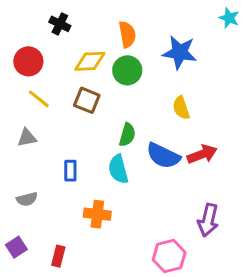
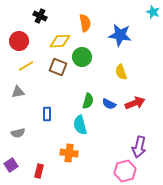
green circle: (127, 70) -> (82, 57), moved
yellow line: (39, 99) -> (26, 66), turned -70
green semicircle: (127, 135) -> (88, 101), moved
blue semicircle: (163, 156) -> (109, 104), size x0.6
cyan semicircle: (118, 169) -> (80, 125), moved
orange cross: (97, 214) -> (69, 153), moved
pink hexagon: (169, 256) -> (125, 171), moved

